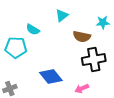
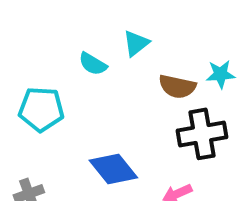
cyan star: (103, 23) -> (221, 74), moved
cyan semicircle: (33, 30) -> (93, 64), moved

